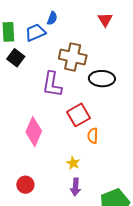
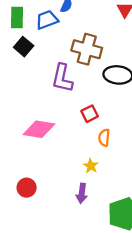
red square: (78, 115) -> (90, 114), size x0.7
pink diamond: (34, 132) -> (39, 129), turned 72
yellow star: (73, 163) -> (91, 166), moved

